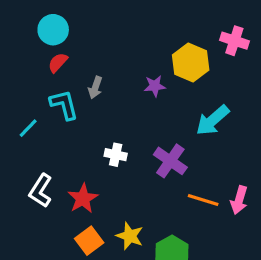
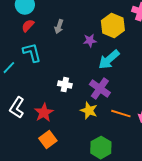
gray arrow: (95, 88) -> (59, 27), moved
cyan arrow: (213, 120) -> (109, 60), moved
yellow star: (130, 236) -> (89, 111), moved

